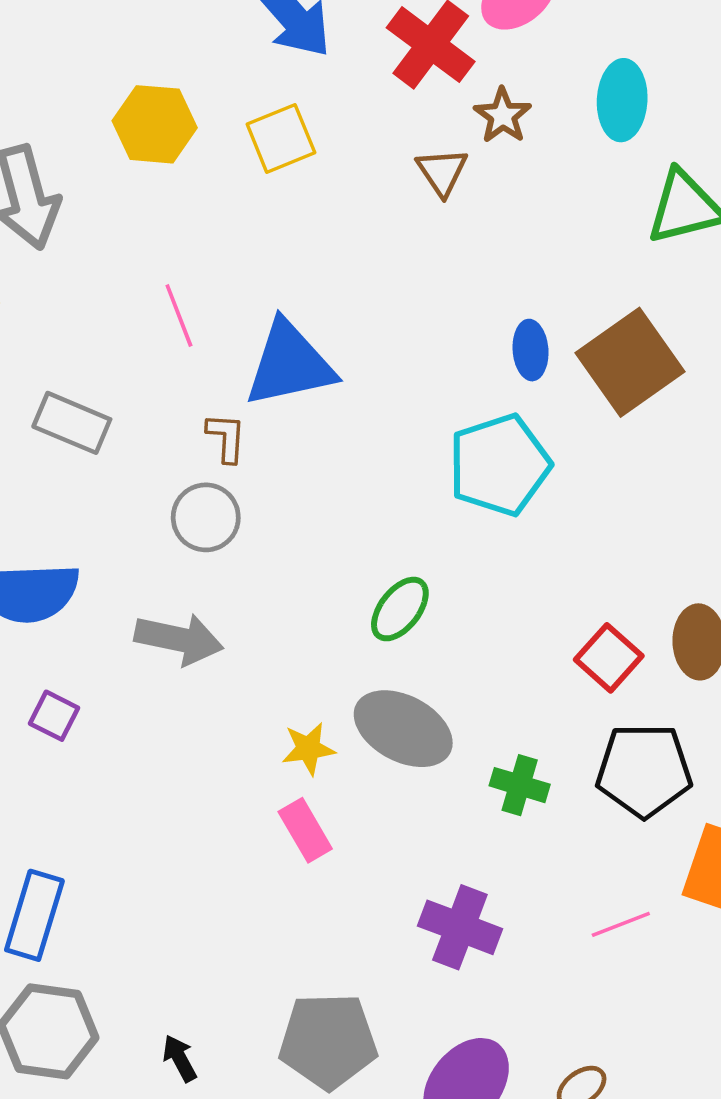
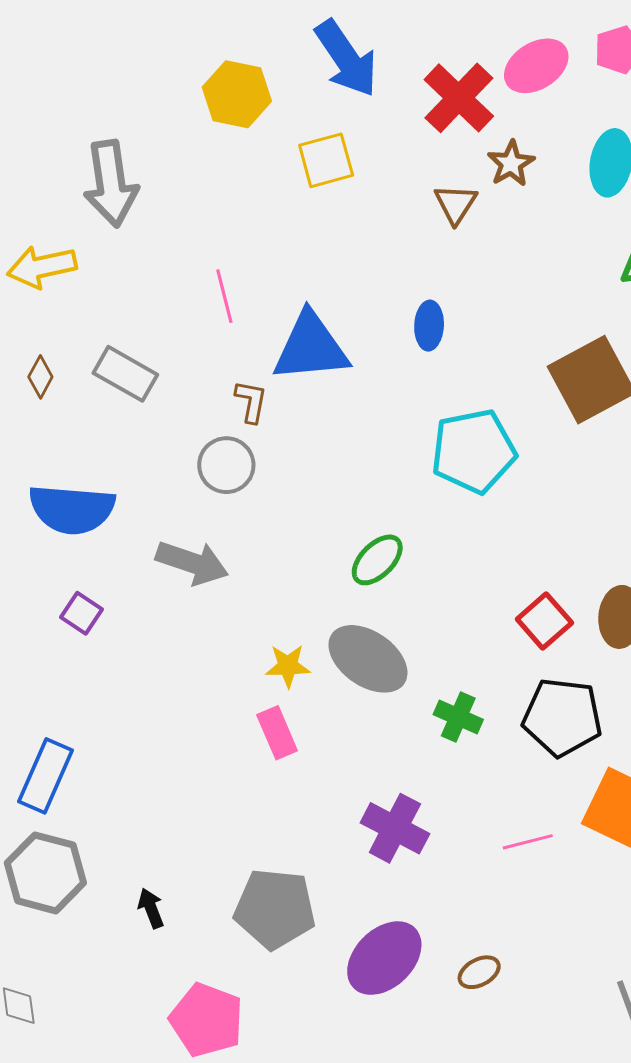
yellow hexagon: (155, 124) -> (237, 94), moved
blue ellipse: (531, 350) -> (429, 326), moved

